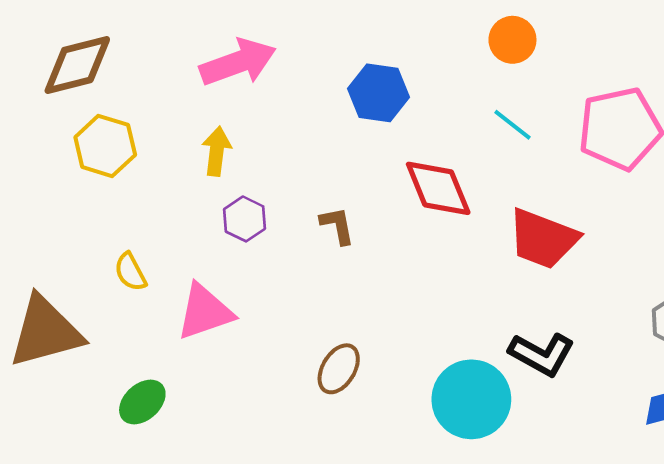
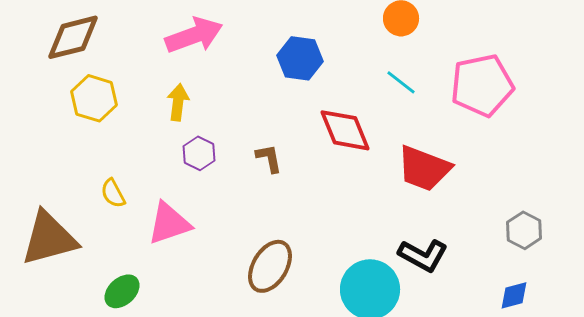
brown ellipse: (339, 369) -> (270, 266), size x1.4

